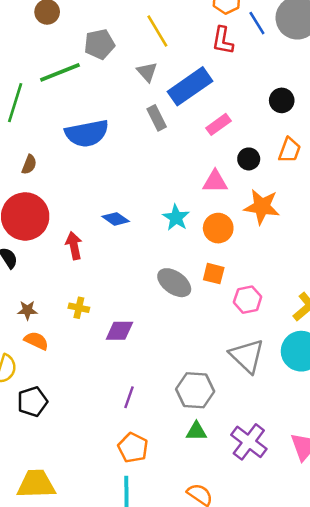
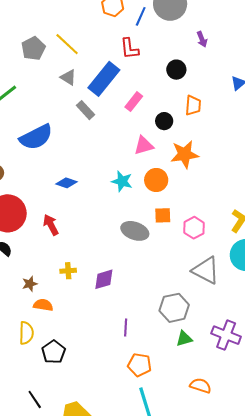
blue line: (257, 23) -> (141, 16), turned 72
red L-shape: (223, 40) -> (130, 49), moved
gray pentagon: (99, 44) -> (33, 48), moved
blue diamond: (116, 219) -> (67, 183), moved

